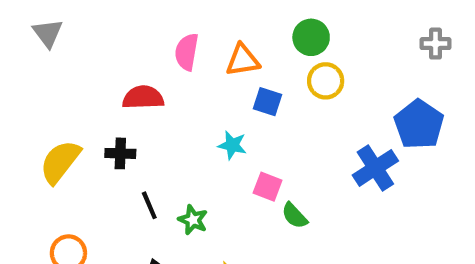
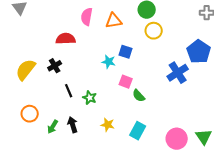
blue square: (268, 102) -> (126, 52), moved
black cross: (120, 153) -> (55, 66), turned -32

